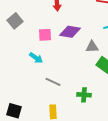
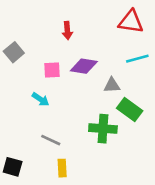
gray line: (53, 82) -> (51, 140), moved
green cross: (84, 95) -> (103, 129), moved, size x1.5

